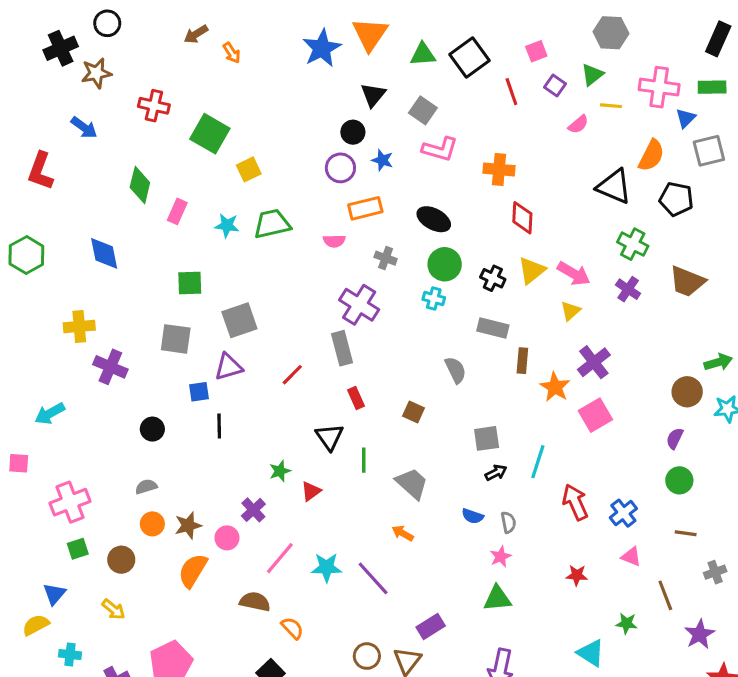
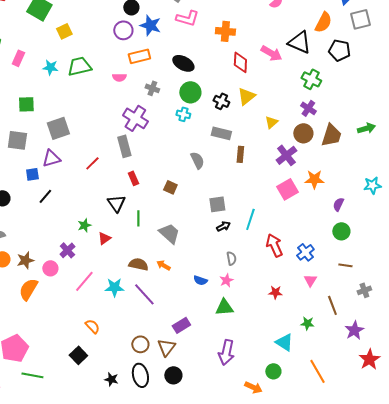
blue star: (382, 160) -> (150, 25), size x1.5
pink arrow: (574, 274) -> (271, 53), moved
brown trapezoid: (687, 281) -> (331, 135), moved, turned -95
green arrow: (718, 362) -> (366, 128), moved
orange star: (555, 387) -> (314, 179), moved, turned -30
brown circle: (687, 392) -> (303, 133), moved
black line: (219, 426) -> (45, 196), turned 42
blue semicircle: (473, 516) -> (200, 280), moved
pink triangle: (631, 557) -> (310, 280), turned 40
brown semicircle: (255, 602) -> (138, 264), moved

